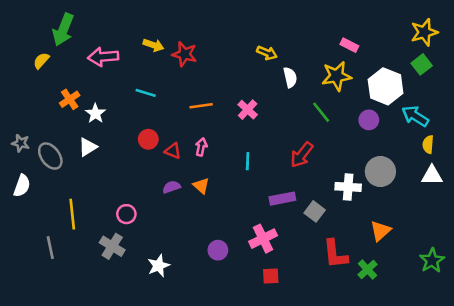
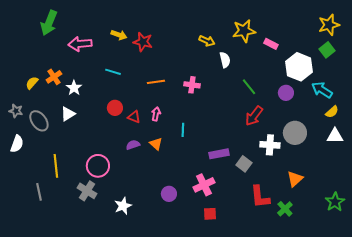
pink rectangle: (349, 45) -> (271, 44), moved
yellow semicircle: (41, 61) -> (32, 83), moved
yellow star: (337, 76) -> (244, 31), moved
pink cross: (248, 110) -> (192, 85), turned -35
yellow semicircle: (428, 144) -> (332, 112), turned -136
red arrow: (302, 155) -> (254, 116), moved
cyan line: (248, 161) -> (183, 130), moved
pink circle: (126, 214) -> (98, 166), size x1.5

